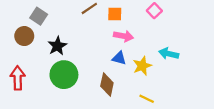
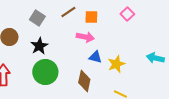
gray square: (39, 16) -> (37, 18), moved
pink arrow: (123, 36) -> (85, 37), moved
cyan arrow: (169, 54) -> (155, 58), moved

